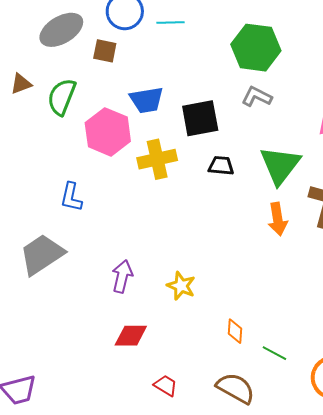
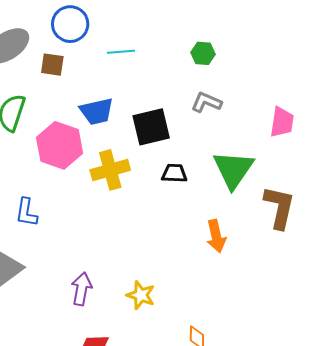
cyan line: (171, 22) -> (121, 52), moved
green hexagon: (256, 48) -> (203, 53), size x0.5
orange arrow: (278, 219) -> (216, 236), moved

